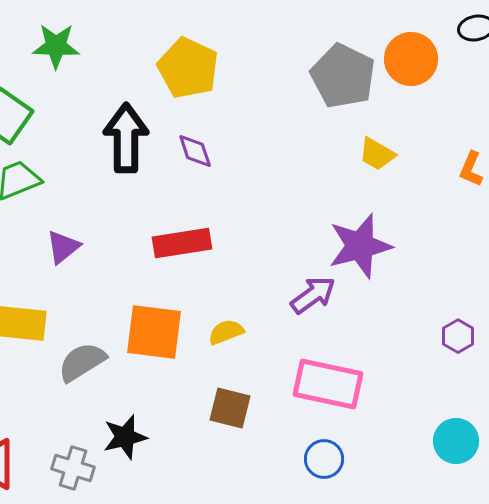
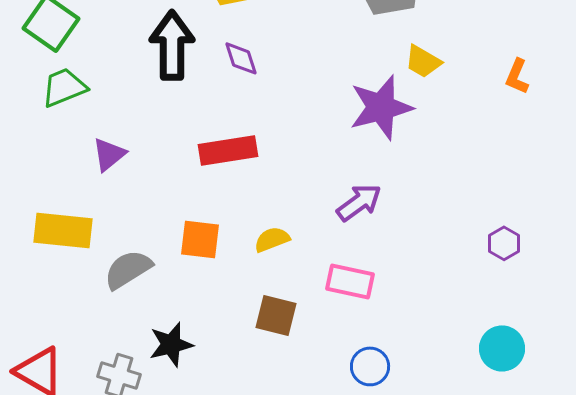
purple star: (360, 246) -> (381, 107), moved
orange square: (154, 332) -> (200, 239), size x0.7
pink rectangle: (328, 384) -> (350, 281), moved, size x0.7

